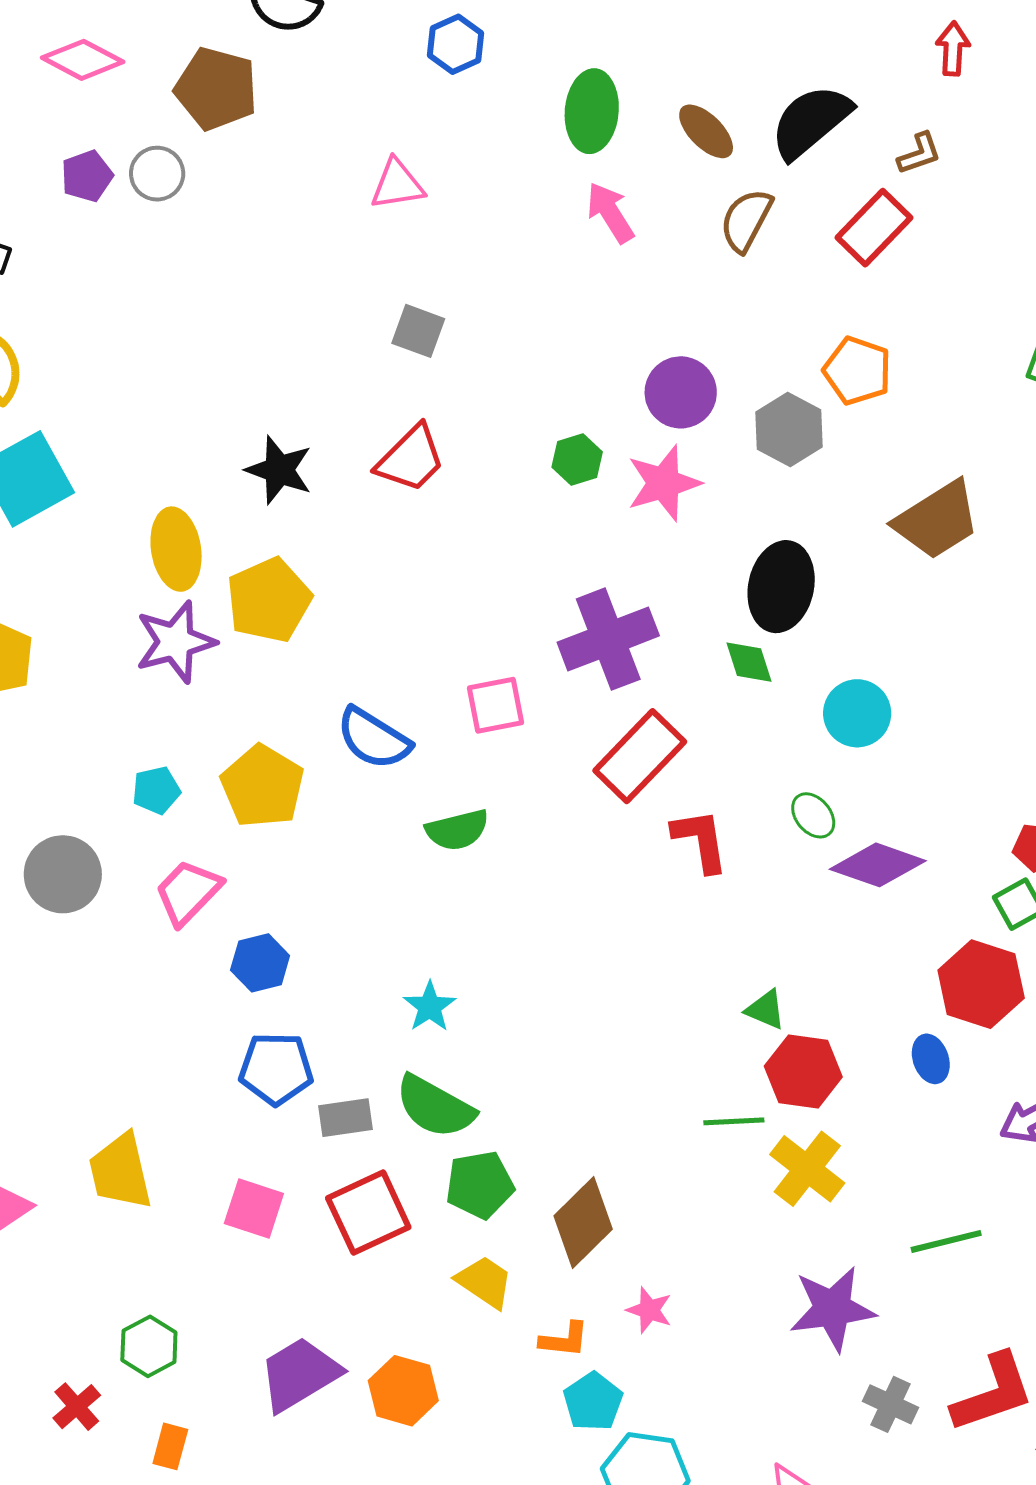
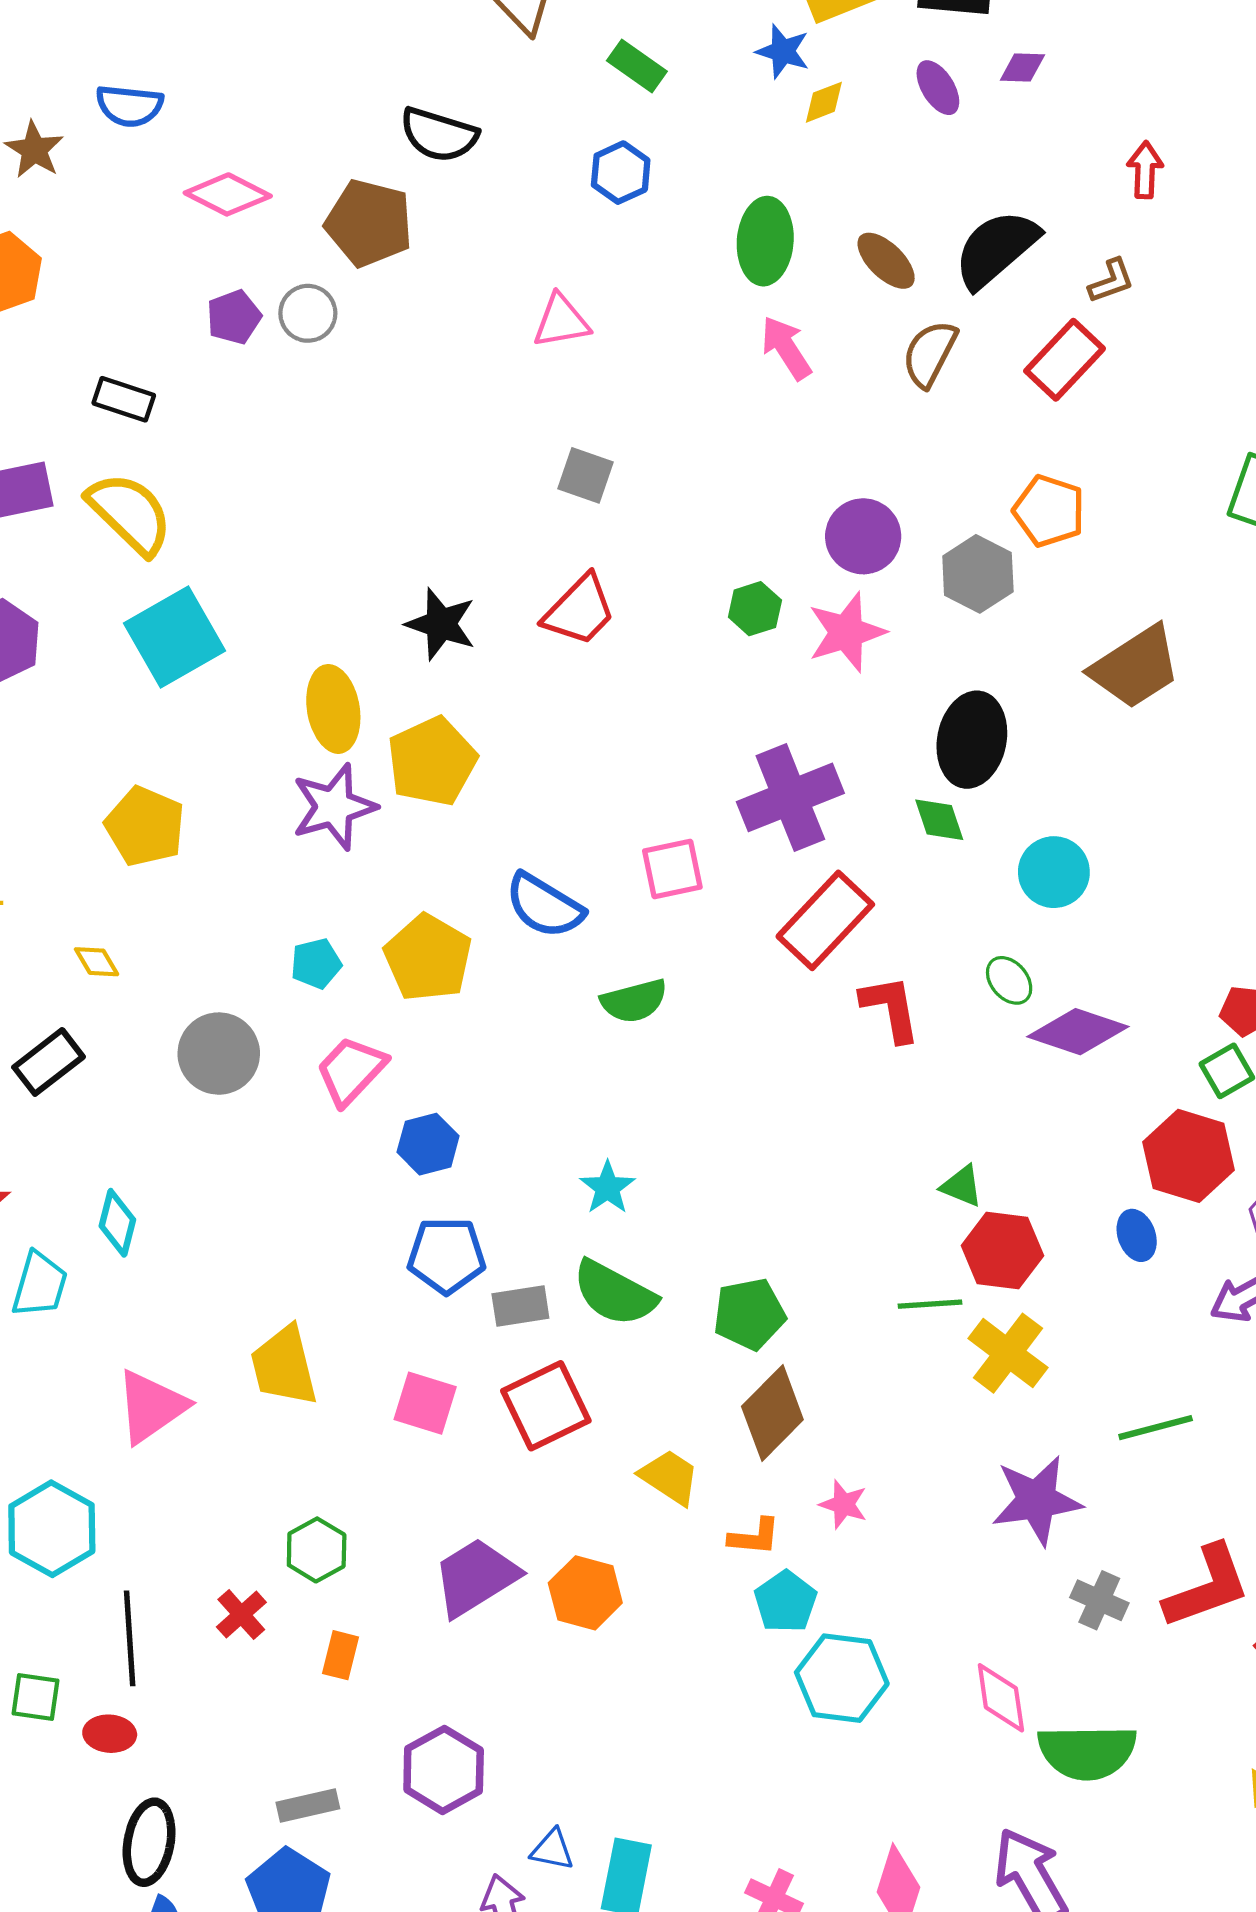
green pentagon: (480, 1185) -> (749, 1314), moved

